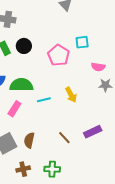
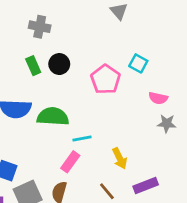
cyan square: (82, 42) -> (138, 63), turned 32
yellow arrow: (71, 95) -> (120, 158), moved
pink rectangle: (14, 109) -> (70, 162), moved

